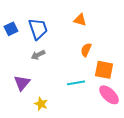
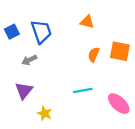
gray arrow: (38, 55) -> (29, 60), moved
orange square: (104, 70) -> (120, 51), moved

